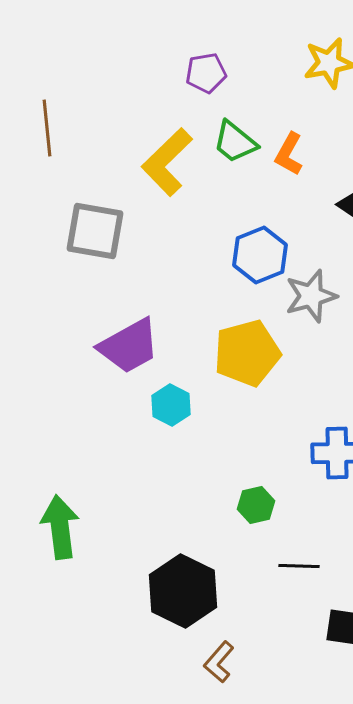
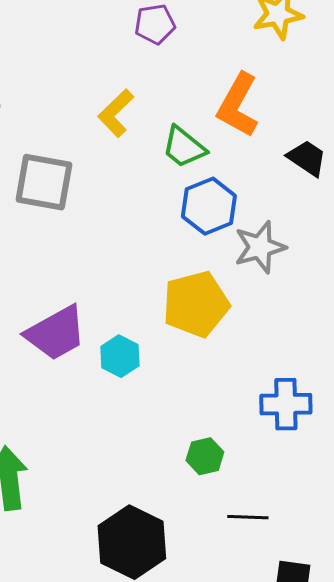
green trapezoid: (235, 142) -> (184, 147), moved
orange L-shape: (289, 154) -> (238, 105), size x1.5
yellow L-shape: (167, 162) -> (116, 113), size x0.7
purple trapezoid: (129, 346) -> (56, 333), moved

